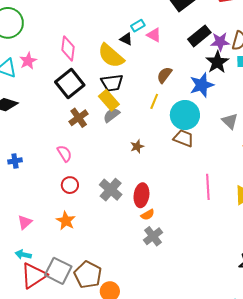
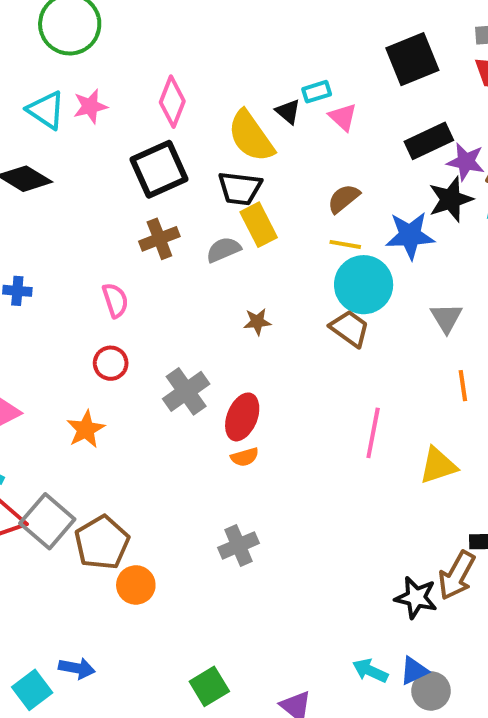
yellow rectangle: (109, 100) -> (259, 225), moved
yellow line: (154, 101) -> (345, 244), moved, turned 63
gray cross: (153, 236) -> (239, 545), moved

